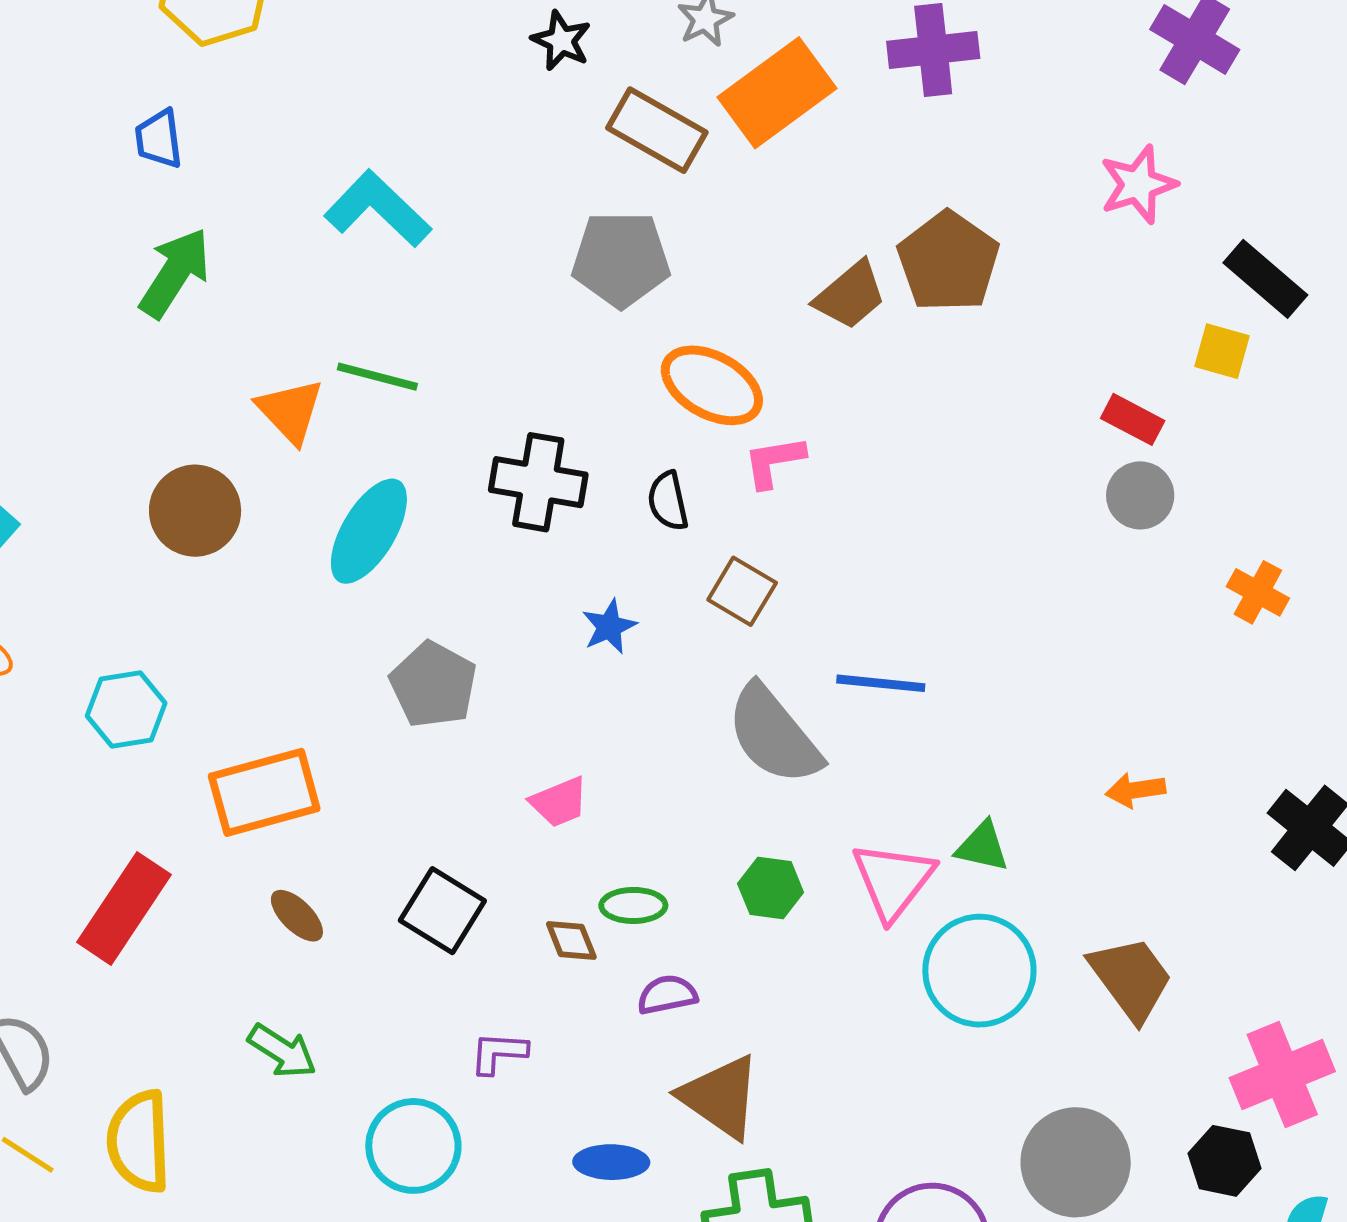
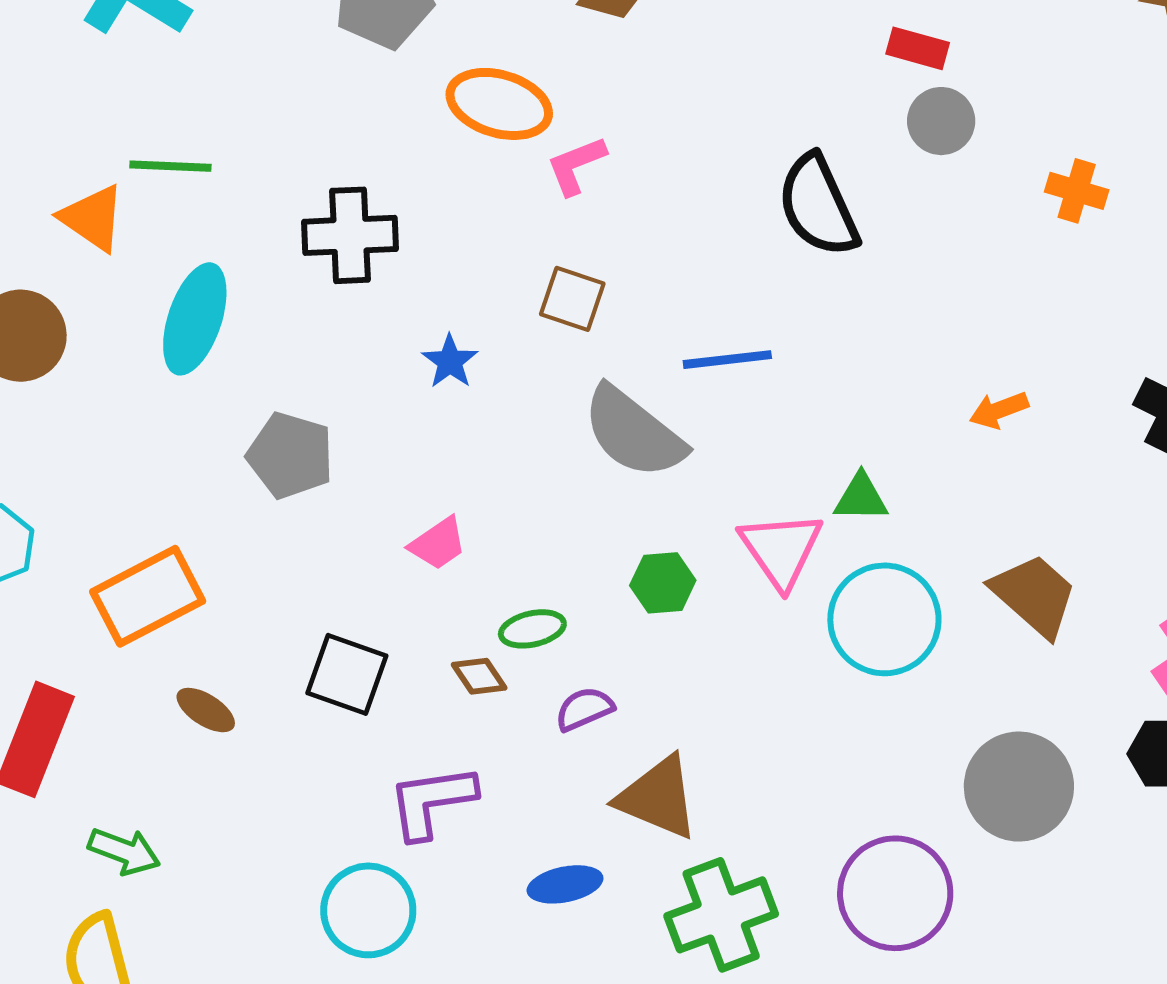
black semicircle: (668, 501) -> (818, 206), moved, size x1.8
green arrow: (282, 1051) -> (124, 851), moved
purple L-shape: (498, 1053) -> (432, 801), size x1.6

